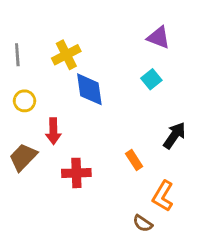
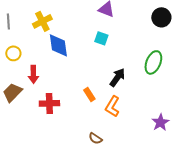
cyan square: (151, 79) -> (101, 38), turned -32
orange L-shape: (163, 196) -> (112, 106), moved

